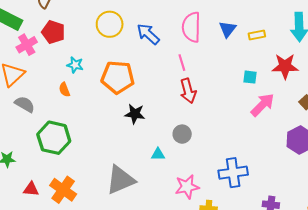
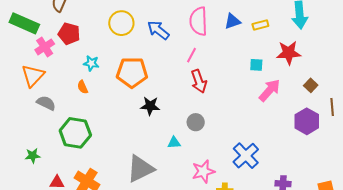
blue triangle: (228, 29) -> (232, 21), turned 36
pink line: (182, 63) -> (192, 55), turned 49
blue cross: (233, 173) -> (246, 156), turned -32

